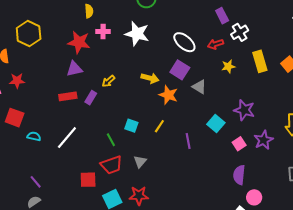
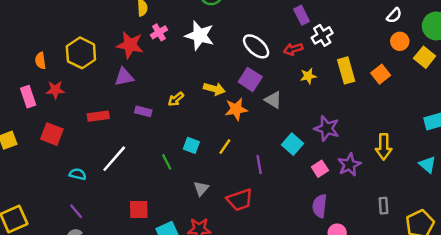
pink cross: (103, 31) -> (159, 32), turned -32
yellow hexagon: (29, 33) -> (81, 53), moved
yellow arrow: (108, 81) -> (176, 99), moved
orange star: (168, 95) -> (236, 109), turned -30
red rectangle: (68, 96) -> (98, 116), moved
purple rectangle: (91, 98) -> (143, 111), turned 72
cyan semicircle: (34, 136) -> (78, 174), moved
red trapezoid: (112, 165) -> (240, 200), moved

